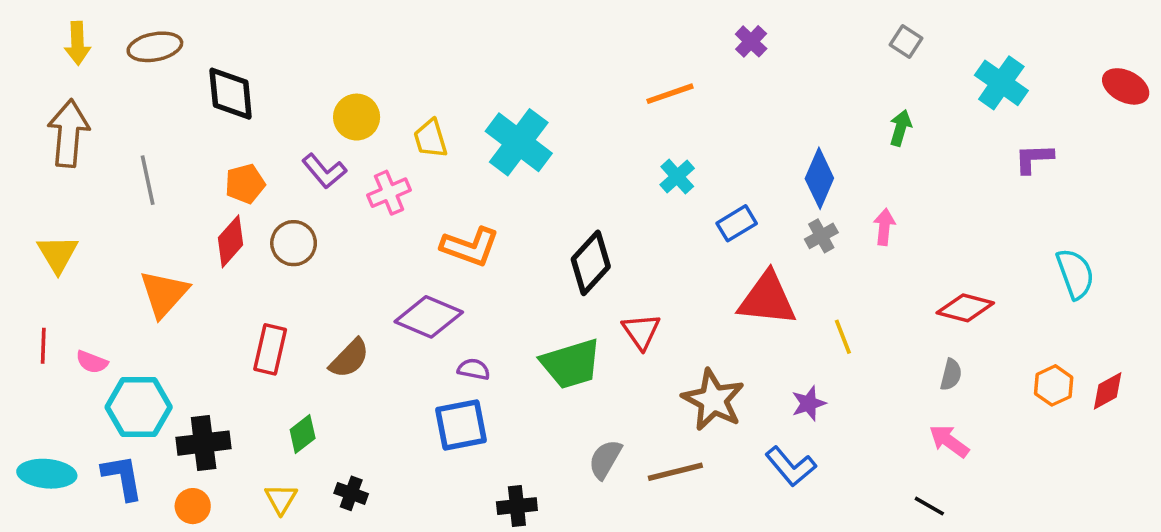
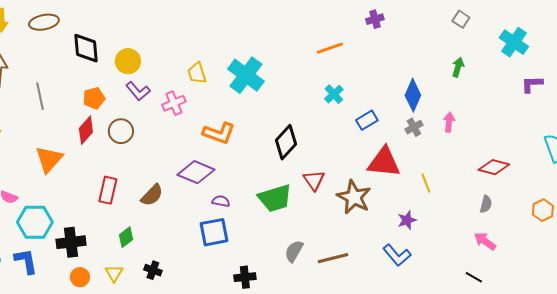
purple cross: (751, 41) -> (375, 19), turned 30
yellow circle: (357, 117) -> (128, 61), moved
brown star: (713, 400) -> (354, 197), moved
orange circle: (193, 506) -> (80, 277), moved

